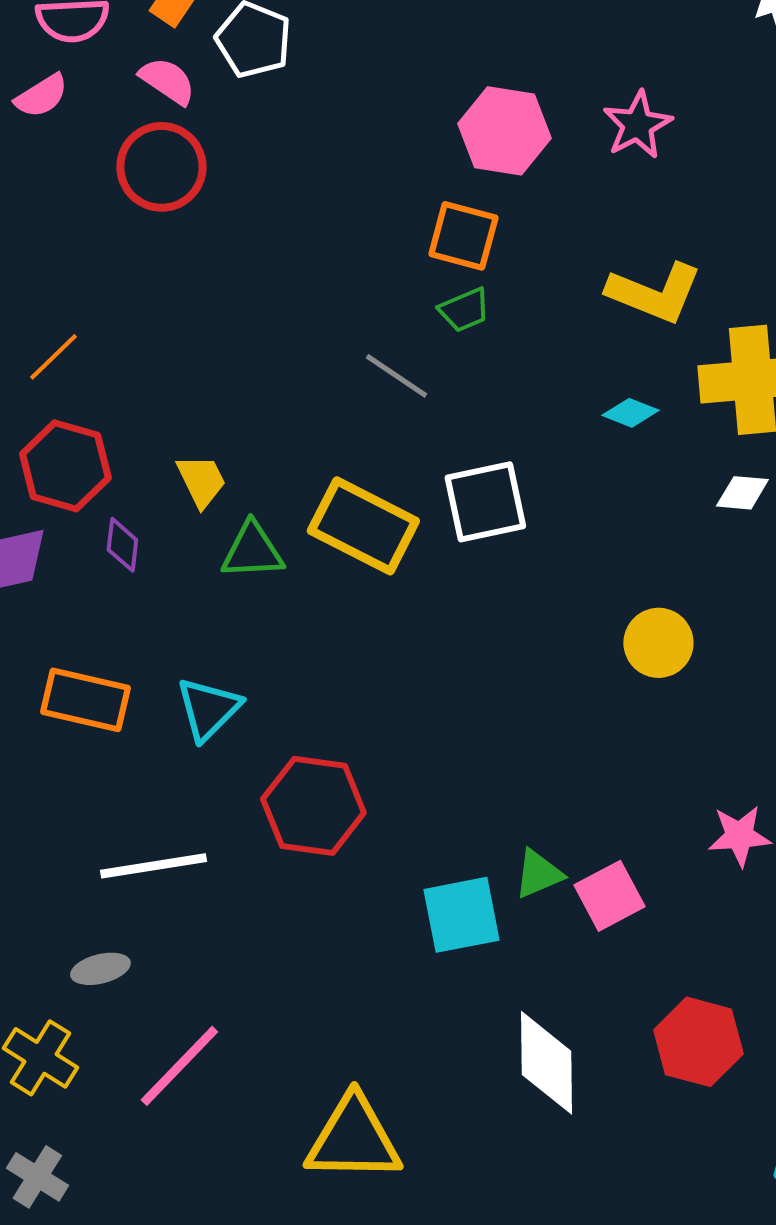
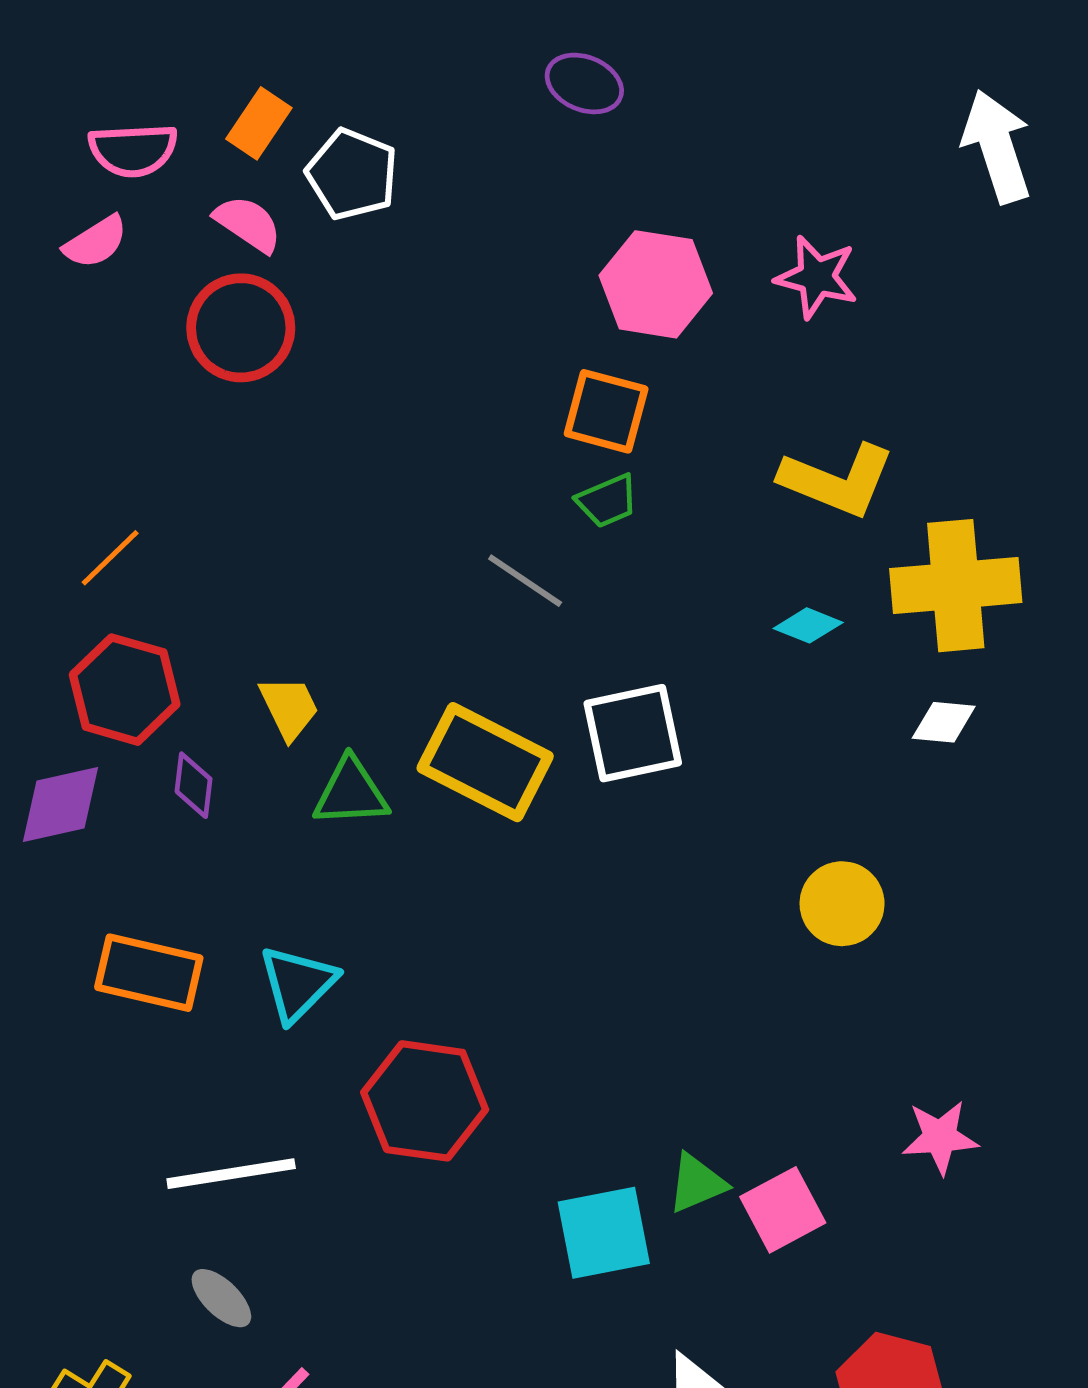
pink star: (637, 125) -> (817, 277), turned -30
gray ellipse: (100, 969) -> (221, 1298), moved, turned 58

